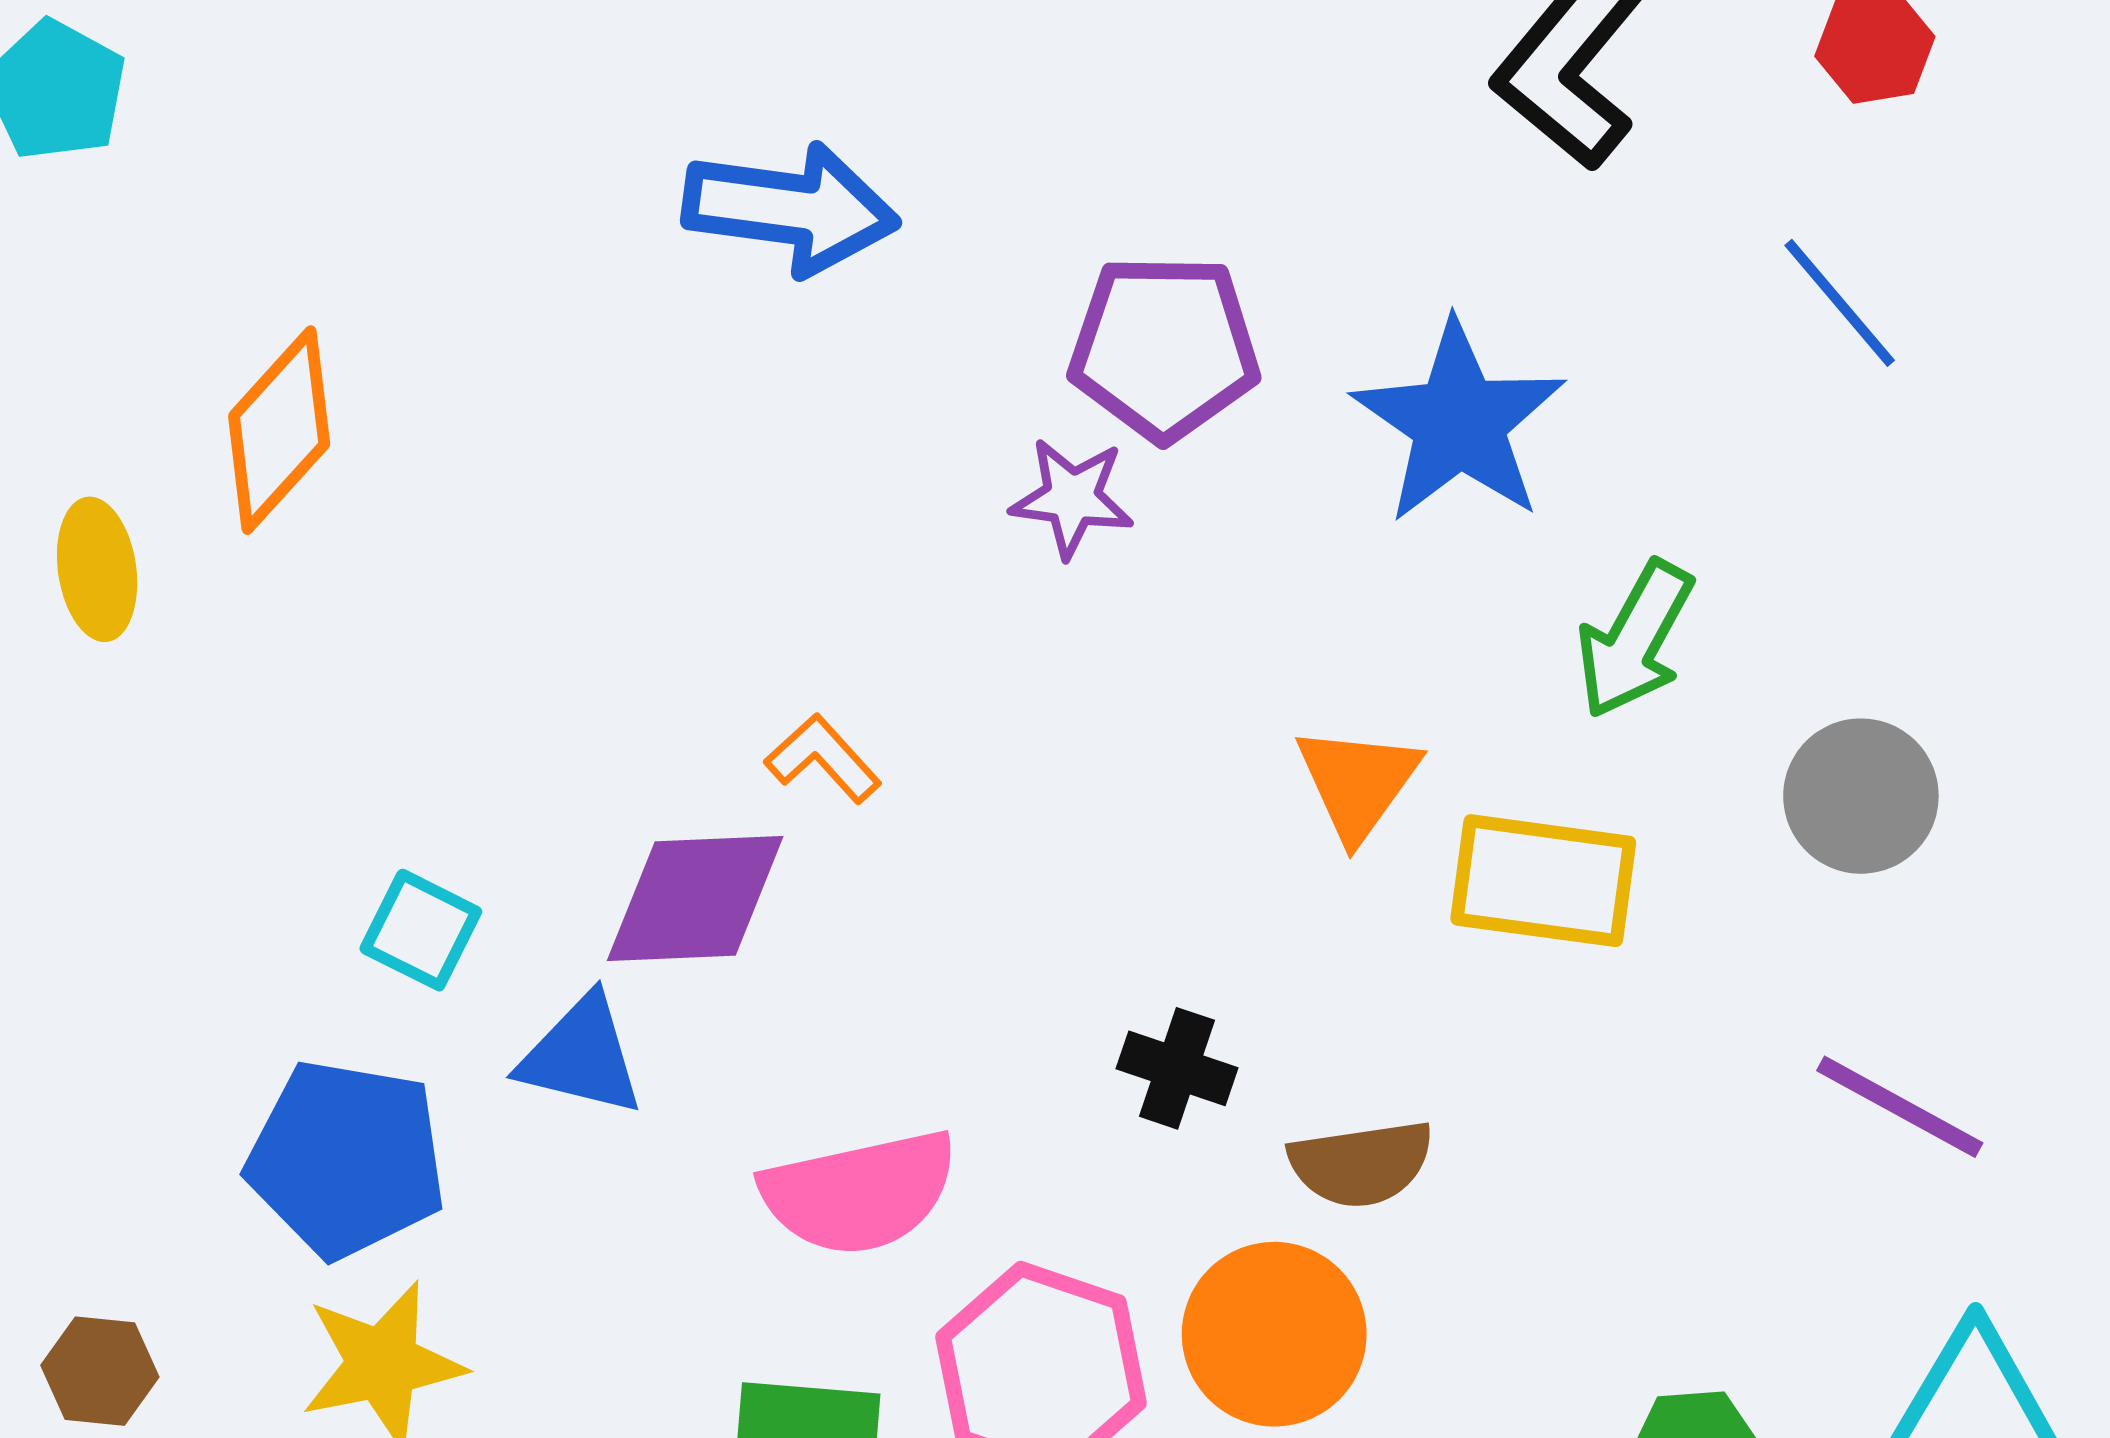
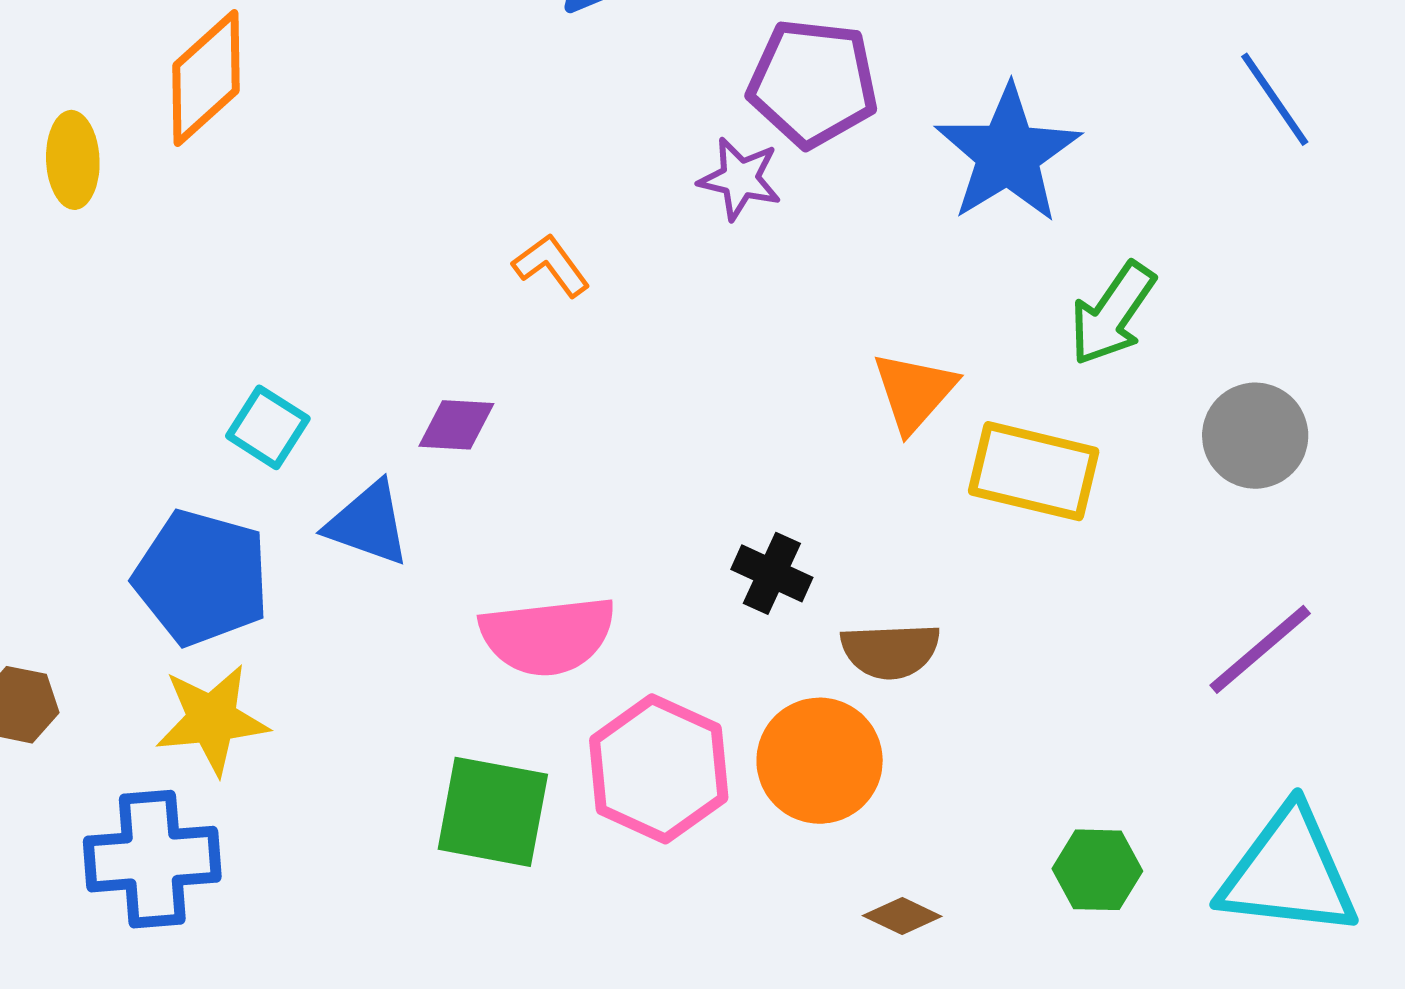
orange L-shape: (823, 759) -> (551, 265), moved
purple diamond: (695, 899) -> (456, 425), size x0.6
purple line: (1900, 1107) -> (1260, 649), turned -75

